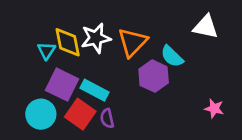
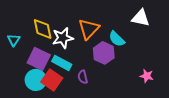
white star: (96, 38) -> (63, 38), moved
cyan triangle: (46, 51) -> (14, 40), moved
cyan circle: (41, 114) -> (36, 80), moved
purple semicircle: (107, 118) -> (83, 77), moved

